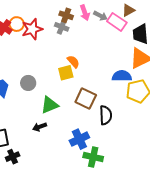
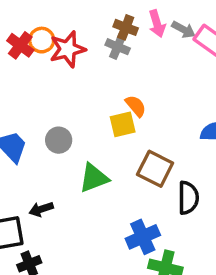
black arrow: (40, 127) -> (41, 209), moved

